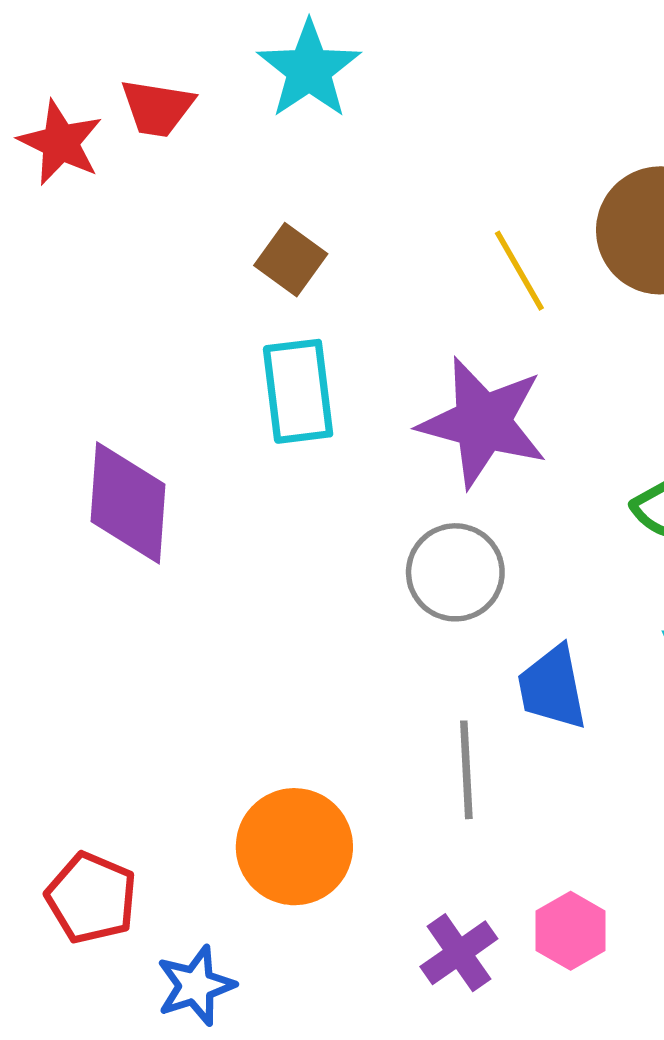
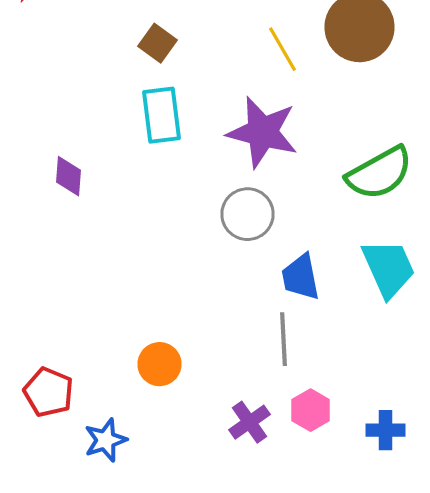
purple diamond: (128, 503) -> (68, 176), size x0.6
gray line: (466, 770) -> (284, 339), moved
orange circle: (294, 847) -> (160, 364), size x0.7

